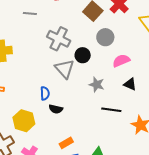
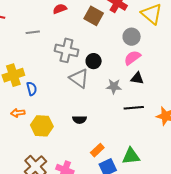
gray circle: (105, 37) -> (132, 37), moved
black triangle: (130, 84) -> (137, 78), moved
blue semicircle: (45, 93) -> (32, 89), moved
yellow hexagon: (24, 121) -> (42, 126), moved

